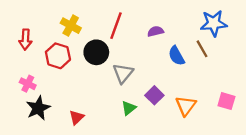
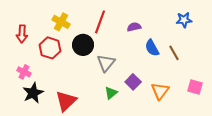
blue star: (214, 23) -> (184, 20), size x0.7
brown line: (202, 49) -> (174, 53), moved
red triangle: (77, 117) -> (66, 101), size x1.6

